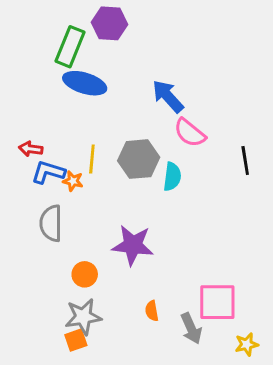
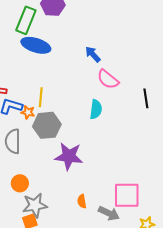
blue arrow: (168, 96) -> (93, 54), size x0.7
gray hexagon: (139, 159) -> (47, 125), moved
orange circle: (85, 274) -> (20, 183), moved
gray arrow: (191, 328) -> (109, 213), turned -40

